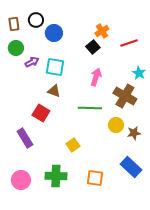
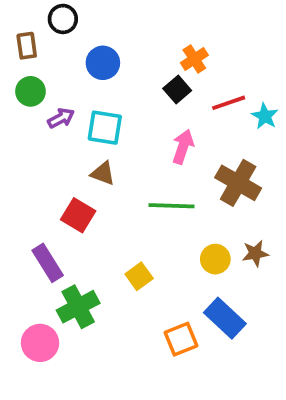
black circle: (36, 20) -> (63, 19), moved
red line: (129, 43) -> (229, 103), moved
cyan star: (139, 73) -> (265, 116), moved
yellow circle: (116, 125) -> (215, 259), moved
blue rectangle: (131, 167) -> (225, 318), moved
green cross: (56, 176) -> (78, 307), moved, turned -30
orange square: (95, 178) -> (181, 339), turned -30

